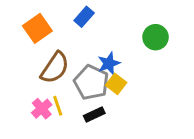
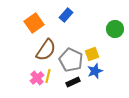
blue star: (109, 63) -> (95, 71), moved
yellow square: (116, 84) -> (92, 54), moved, turned 32
yellow line: (58, 106) -> (48, 76), turned 32

